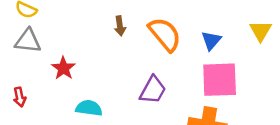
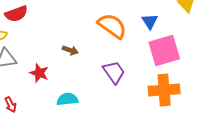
brown arrow: (120, 26) -> (70, 50), moved, turned -49
purple trapezoid: (153, 90) -> (114, 72), turned -50

